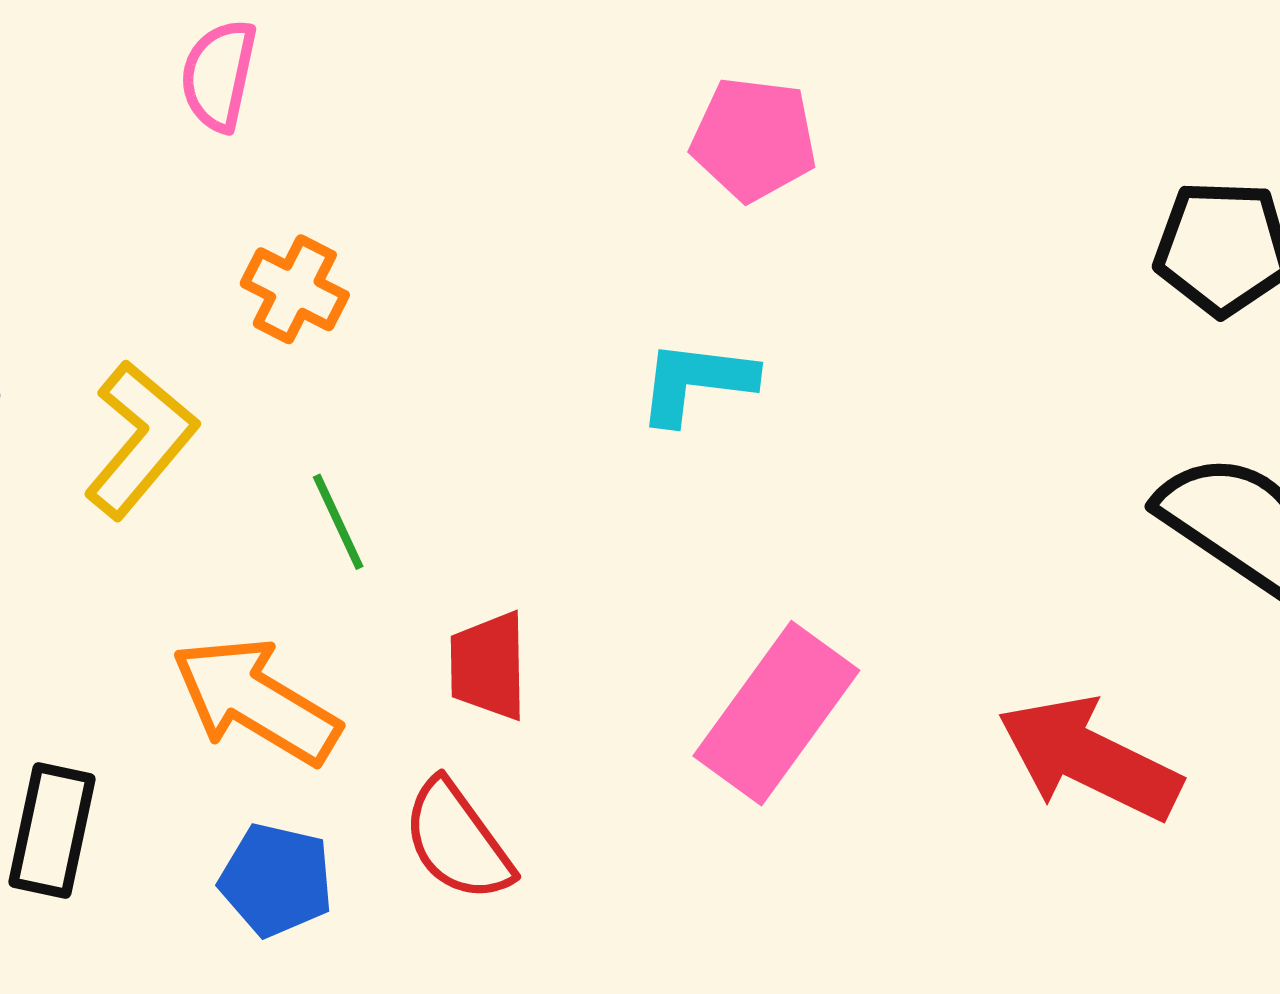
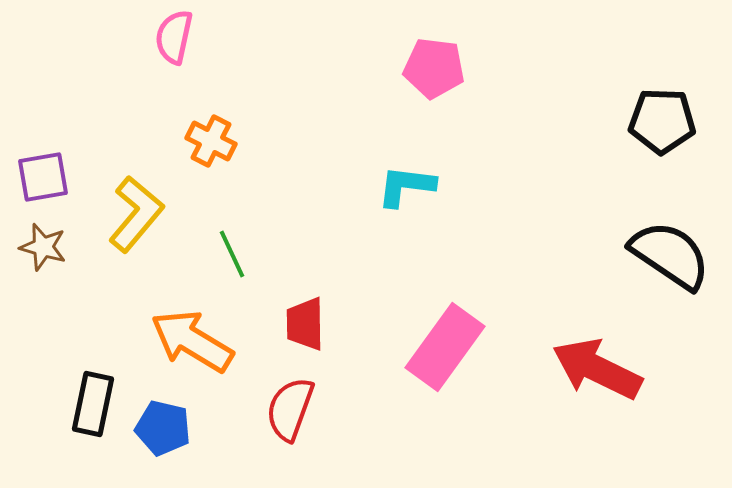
red semicircle: (457, 841) -> (290, 409), turned 56
blue pentagon: (276, 880) -> (163, 428), moved

